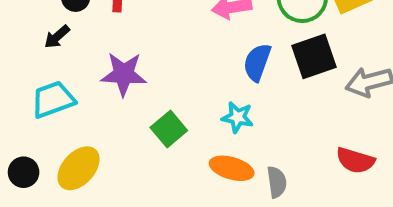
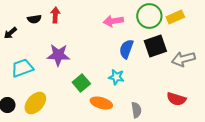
black arrow: (57, 37) -> (10, 33), moved
orange ellipse: (232, 168) -> (101, 103), moved

